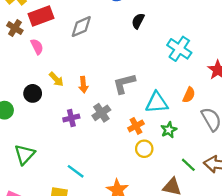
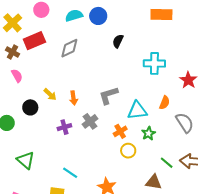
pink semicircle: (37, 47) -> (17, 76), moved
cyan cross: (179, 49) -> (154, 63), turned -30
green triangle: (25, 154) -> (26, 160), turned -30

